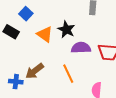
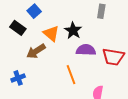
brown arrow: (35, 71) -> (36, 51), moved
blue cross: (16, 82) -> (18, 78), turned -32

